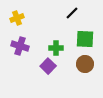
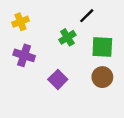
green cross: (56, 48) -> (67, 37), moved, turned -32

